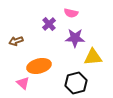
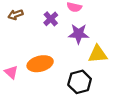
brown arrow: (16, 41) -> (16, 15), moved
pink triangle: (23, 83) -> (11, 72), moved

